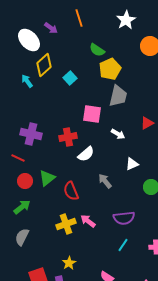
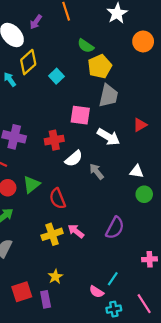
purple arrow: (51, 28) -> (36, 22), turned 88
white arrow: (118, 134) -> (108, 137), size x1.5
white triangle: (132, 164) -> (137, 171), moved, turned 32
gray arrow: (105, 181) -> (97, 171), moved
purple semicircle: (124, 218) -> (115, 228), turned -55
cyan line: (123, 245) -> (113, 279), moved

